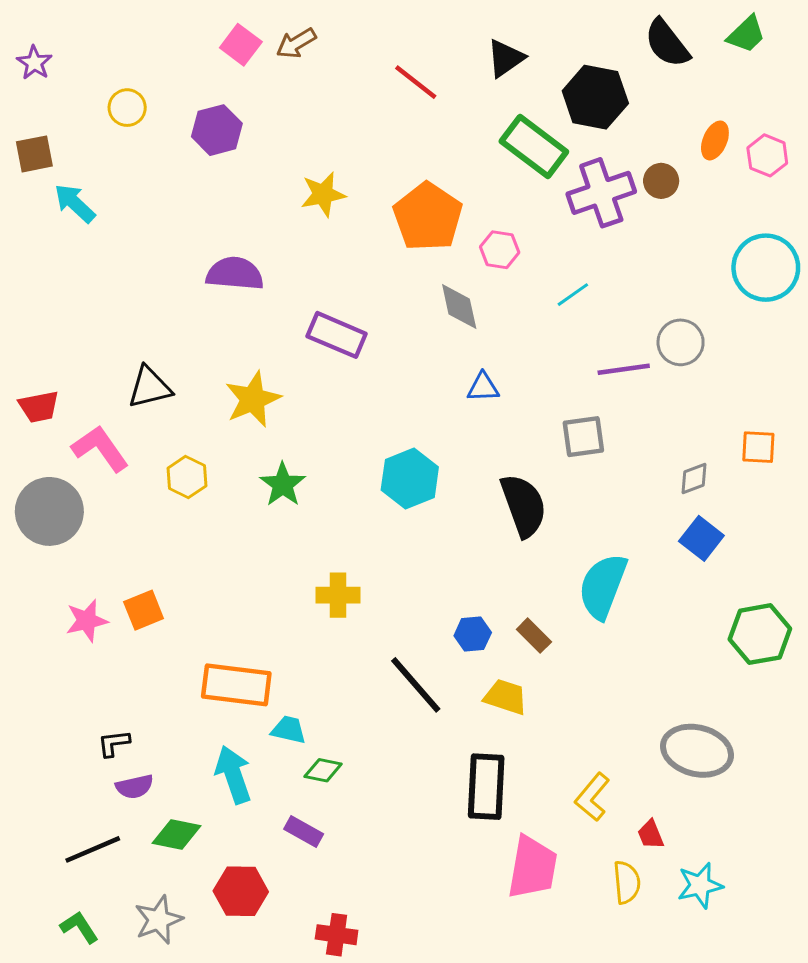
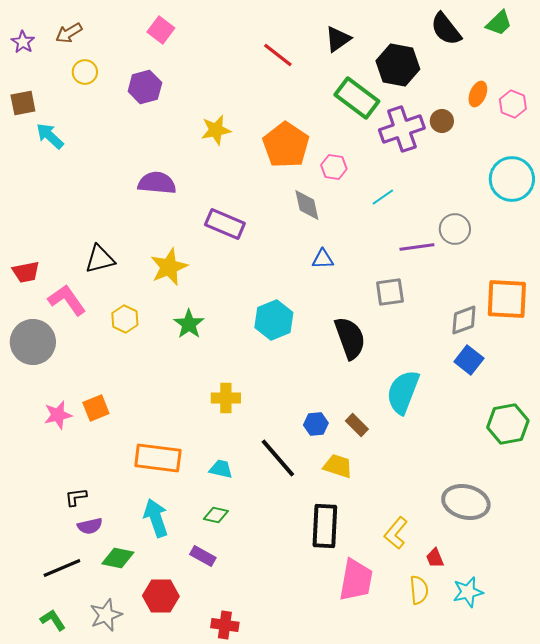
brown arrow: (296, 43) -> (69, 33), moved
orange square: (758, 447) -> (507, 299), size x1.8
gray diamond: (694, 479) -> (464, 320), size x1.4
cyan trapezoid: (289, 730) -> (221, 469), moved

